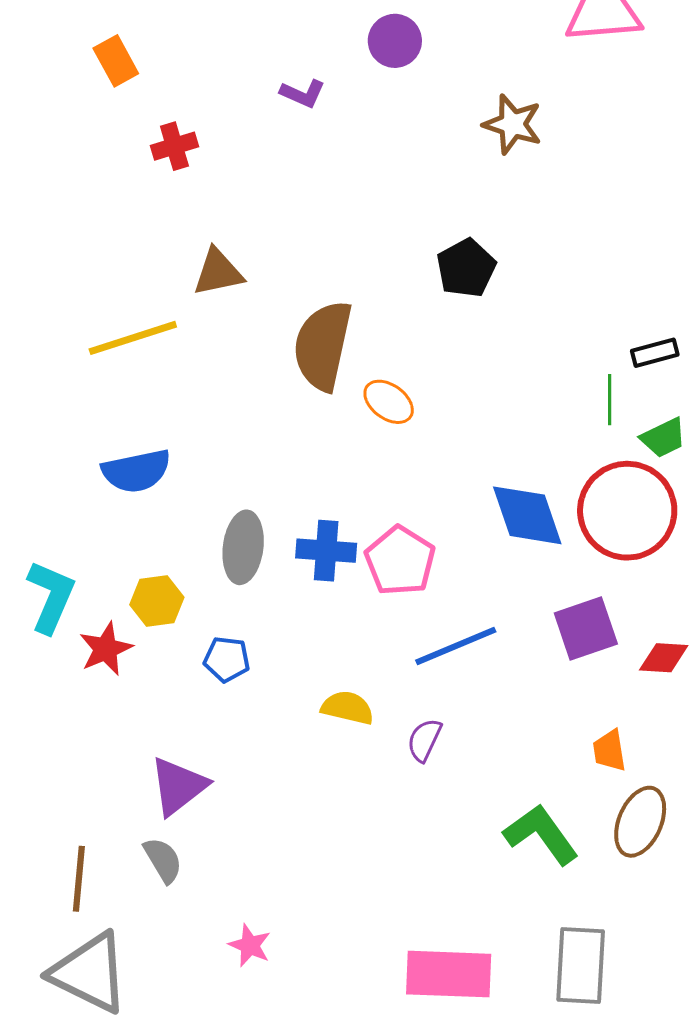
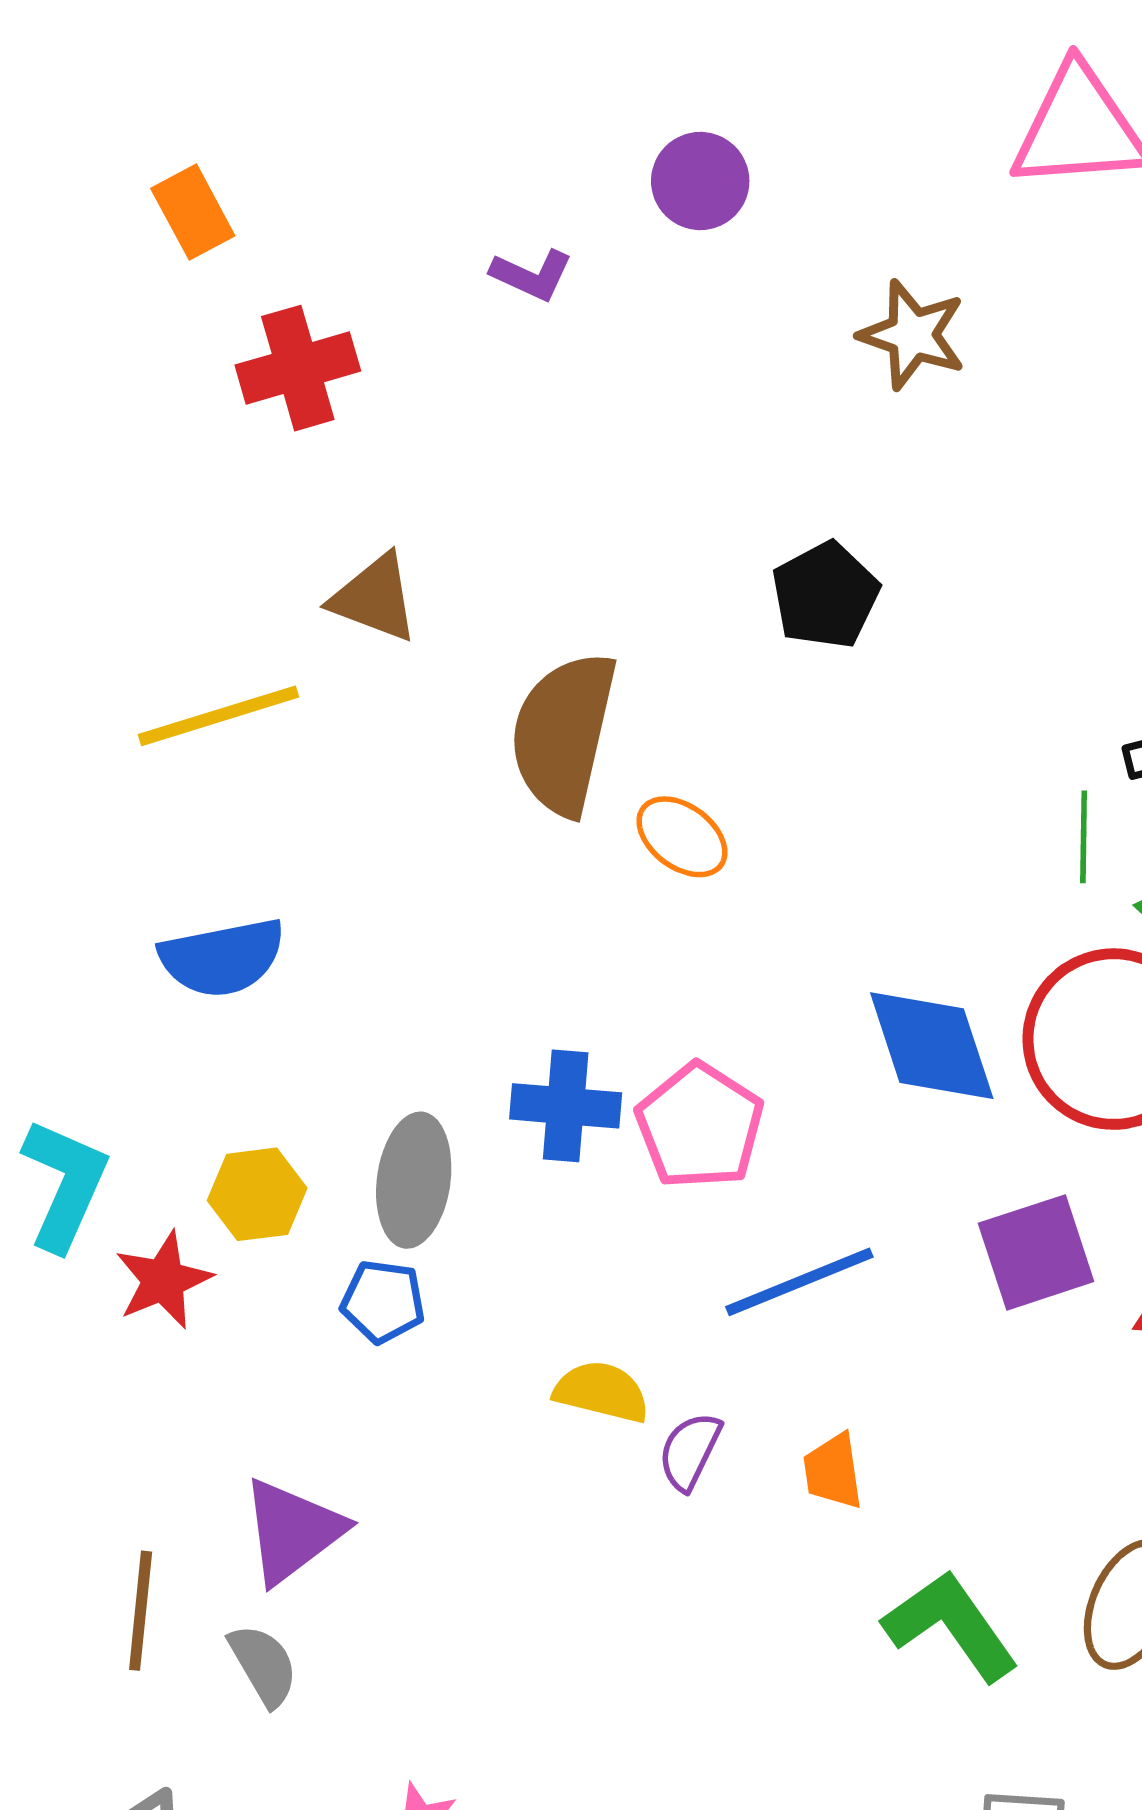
red cross: (174, 146) -> (298, 368), size x1.4
brown triangle: (218, 272) -> (375, 598), turned 32
gray ellipse: (243, 547) -> (414, 1180), moved
purple semicircle: (424, 740) -> (690, 1451), moved
orange trapezoid: (609, 751) -> (833, 1471), moved
brown line: (79, 879) -> (141, 1611), moved

